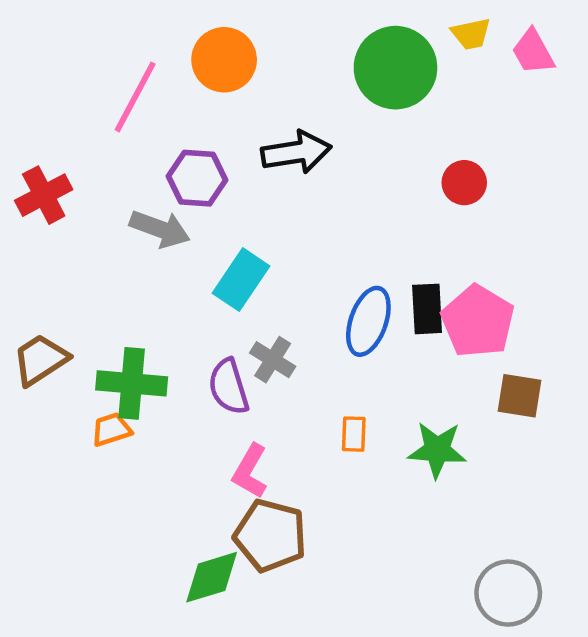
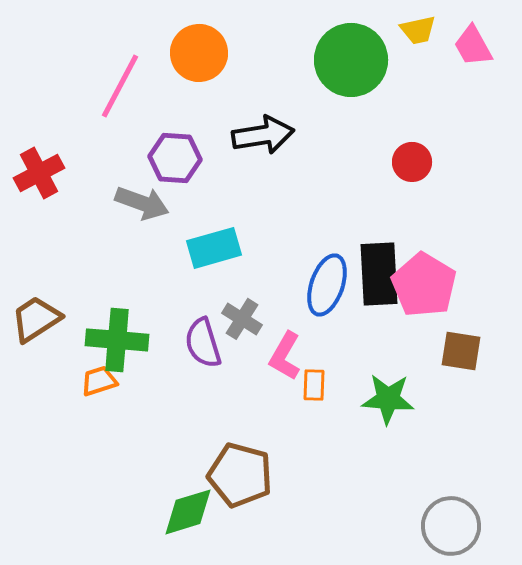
cyan rectangle: (241, 280) -> (214, 248), turned 40
black rectangle: (427, 309) -> (379, 274), size x1.4
pink L-shape: (250, 471) -> (285, 356), moved

